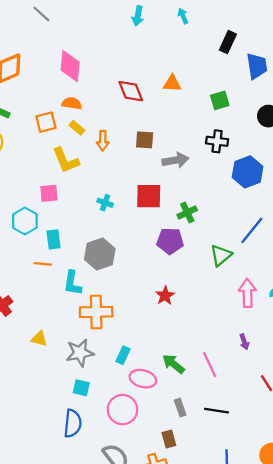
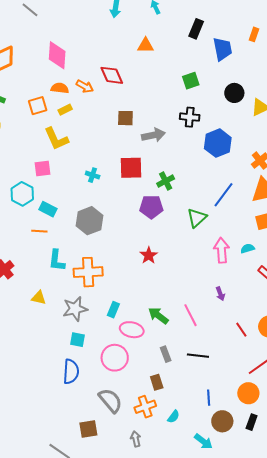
orange triangle: (172, 84) -> (146, 45), moved
yellow rectangle: (77, 128) -> (65, 110), turned -64
orange arrow: (103, 141) -> (85, 86), moved, turned -60
cyan rectangle: (53, 239) -> (48, 209), turned -54
cyan L-shape: (72, 283) -> (57, 260), moved

